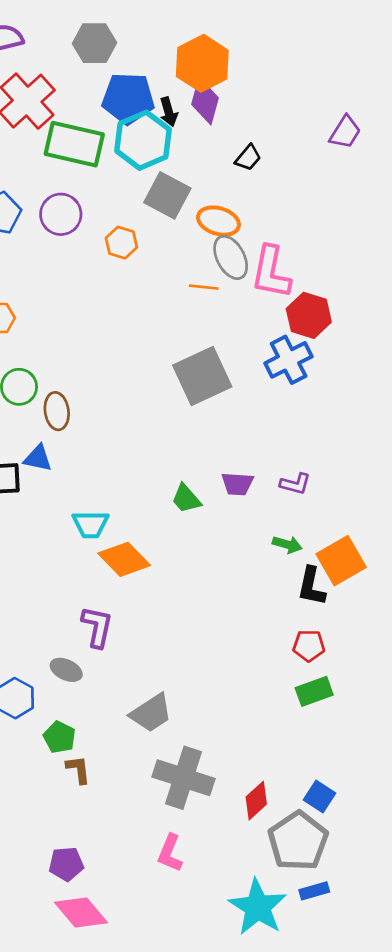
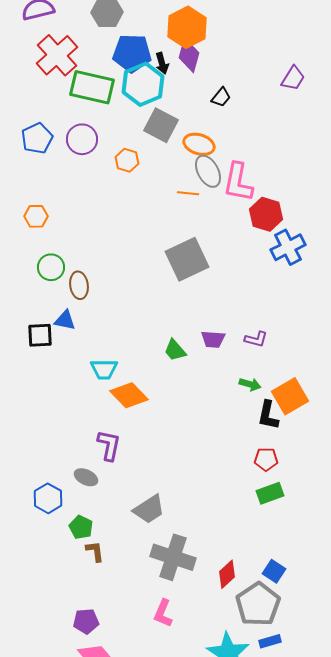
blue cross: (289, 360) -> (288, 247), moved

